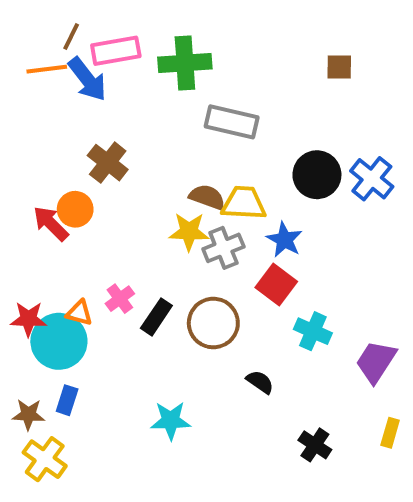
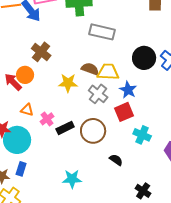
yellow star: (189, 232) -> (68, 83), moved
gray cross: (223, 248) -> (98, 94), turned -30
red square: (276, 284) -> (124, 112), turned 30
orange triangle: (79, 313) -> (27, 110), moved
black rectangle: (156, 317) -> (65, 128), turned 30

